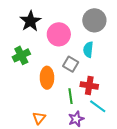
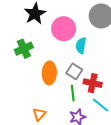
cyan semicircle: (88, 50) -> (81, 46), moved
gray square: (71, 64) -> (74, 71), moved

